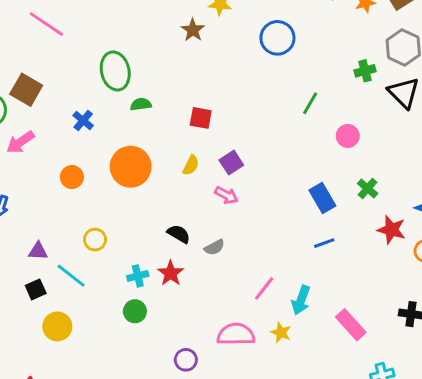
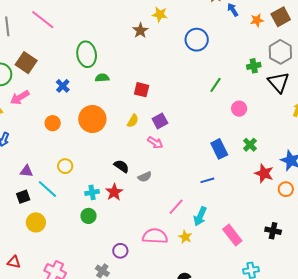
blue line: (324, 243) -> (207, 180), moved

